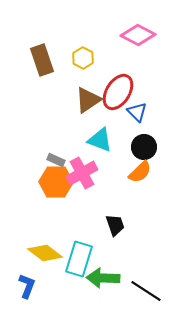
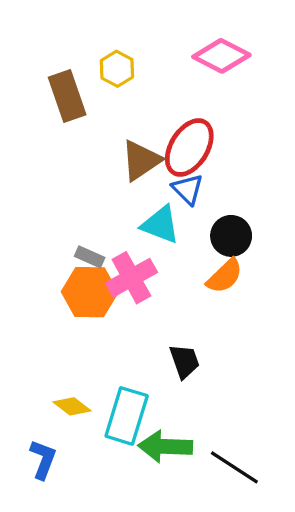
yellow hexagon: (83, 58) -> (117, 69), moved
blue triangle: (137, 112) -> (188, 189), moved
yellow diamond: (45, 253) -> (72, 406), size x0.7

